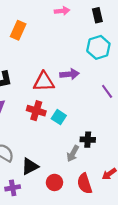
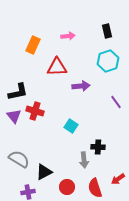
pink arrow: (62, 11) -> (68, 36), moved
red triangle: (44, 82) -> (57, 67), moved
red cross: (36, 111) -> (35, 111), moved
gray arrow: (73, 154) -> (84, 160), turned -35

